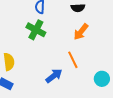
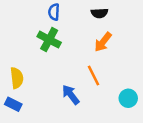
blue arrow: (54, 76) -> (71, 95), turned -90

